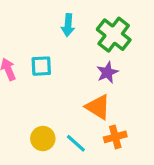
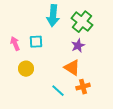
cyan arrow: (68, 25) -> (53, 16), size x1.5
yellow circle: (43, 139) -> (26, 69), moved

